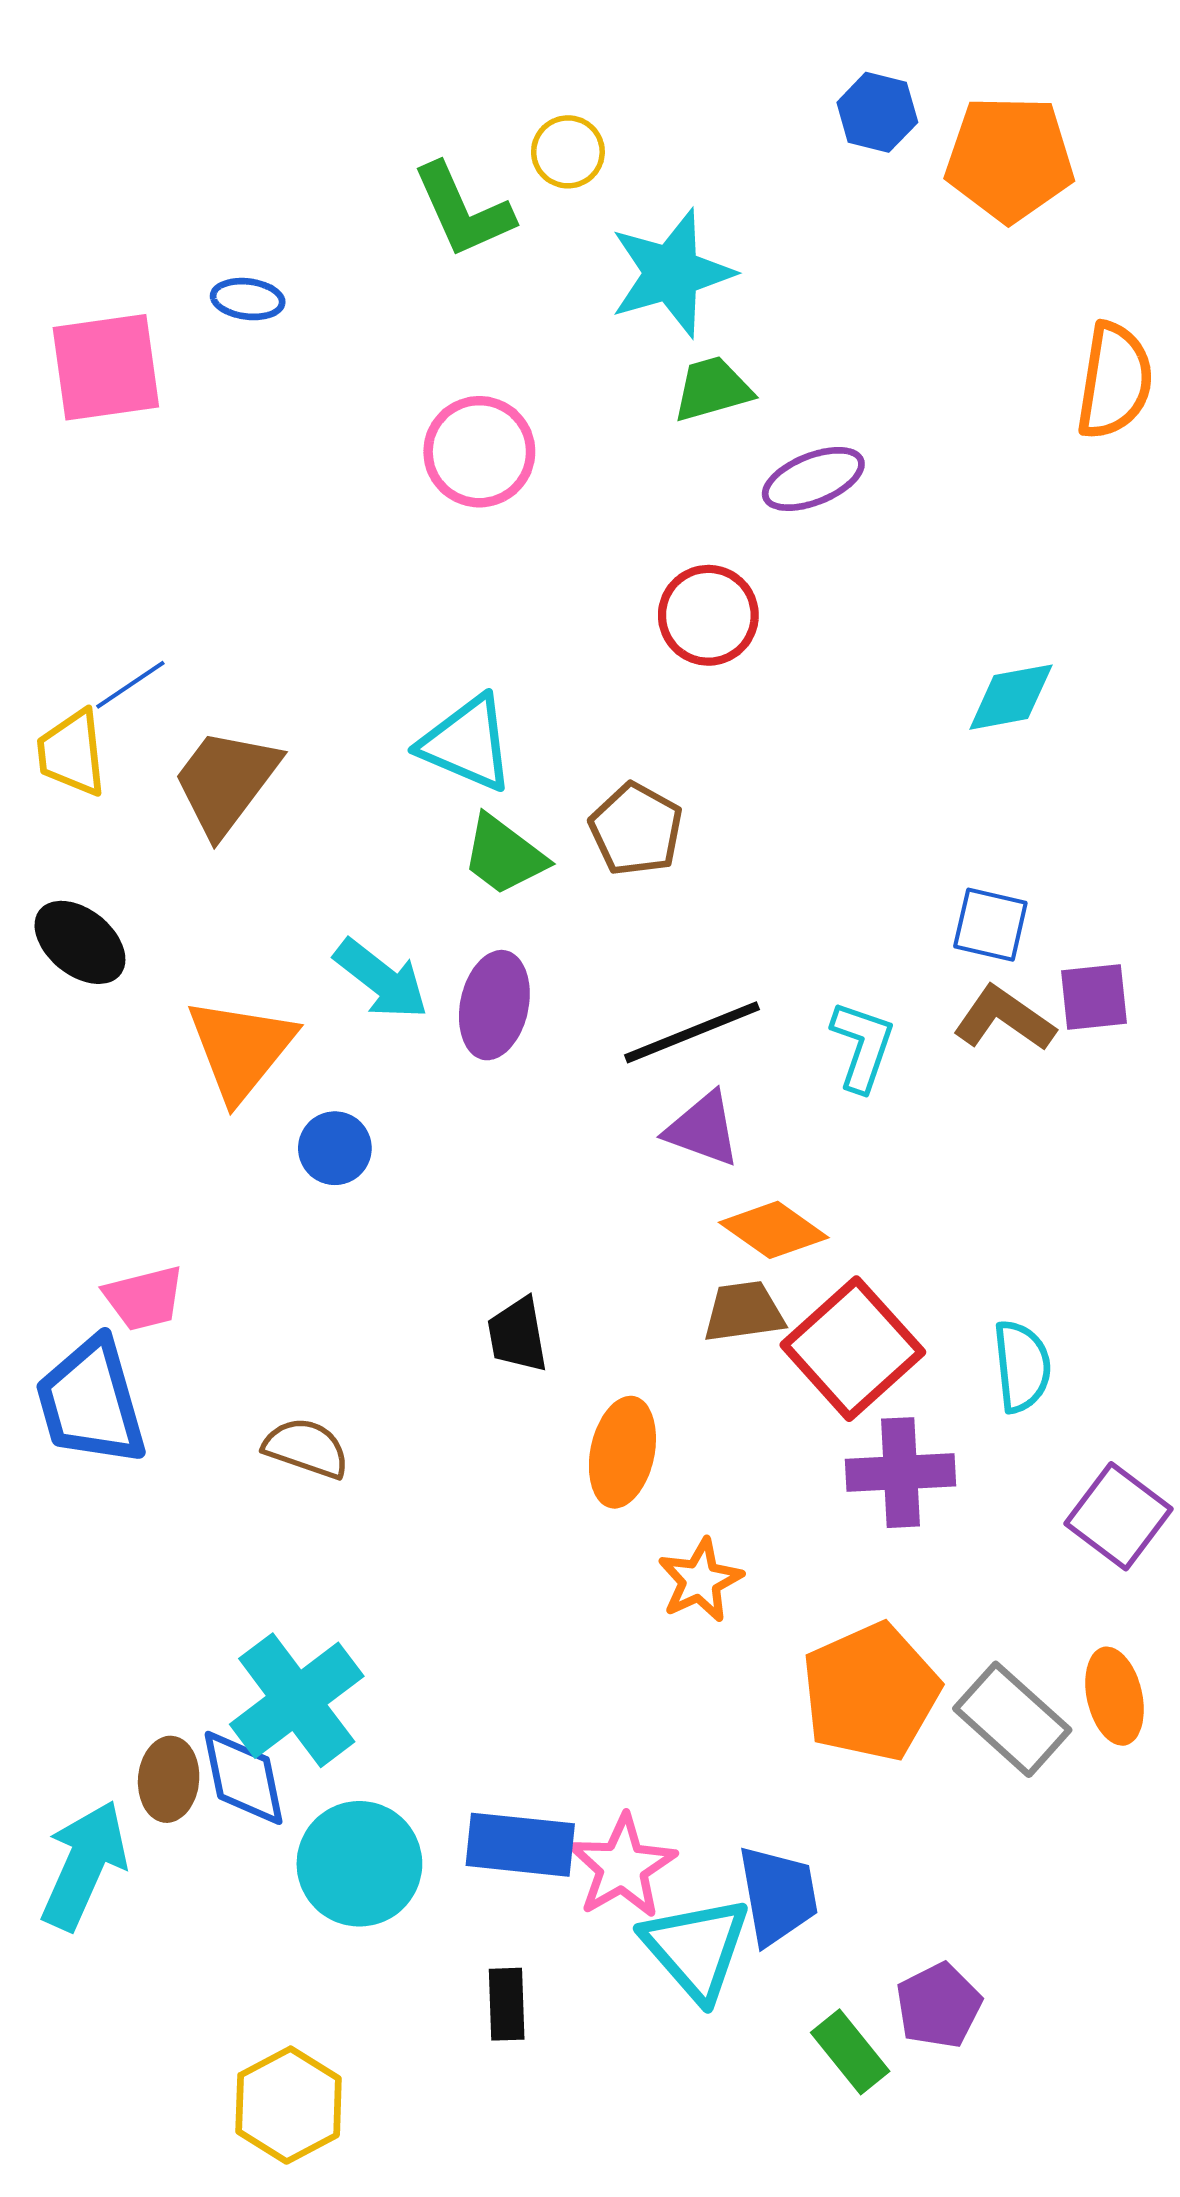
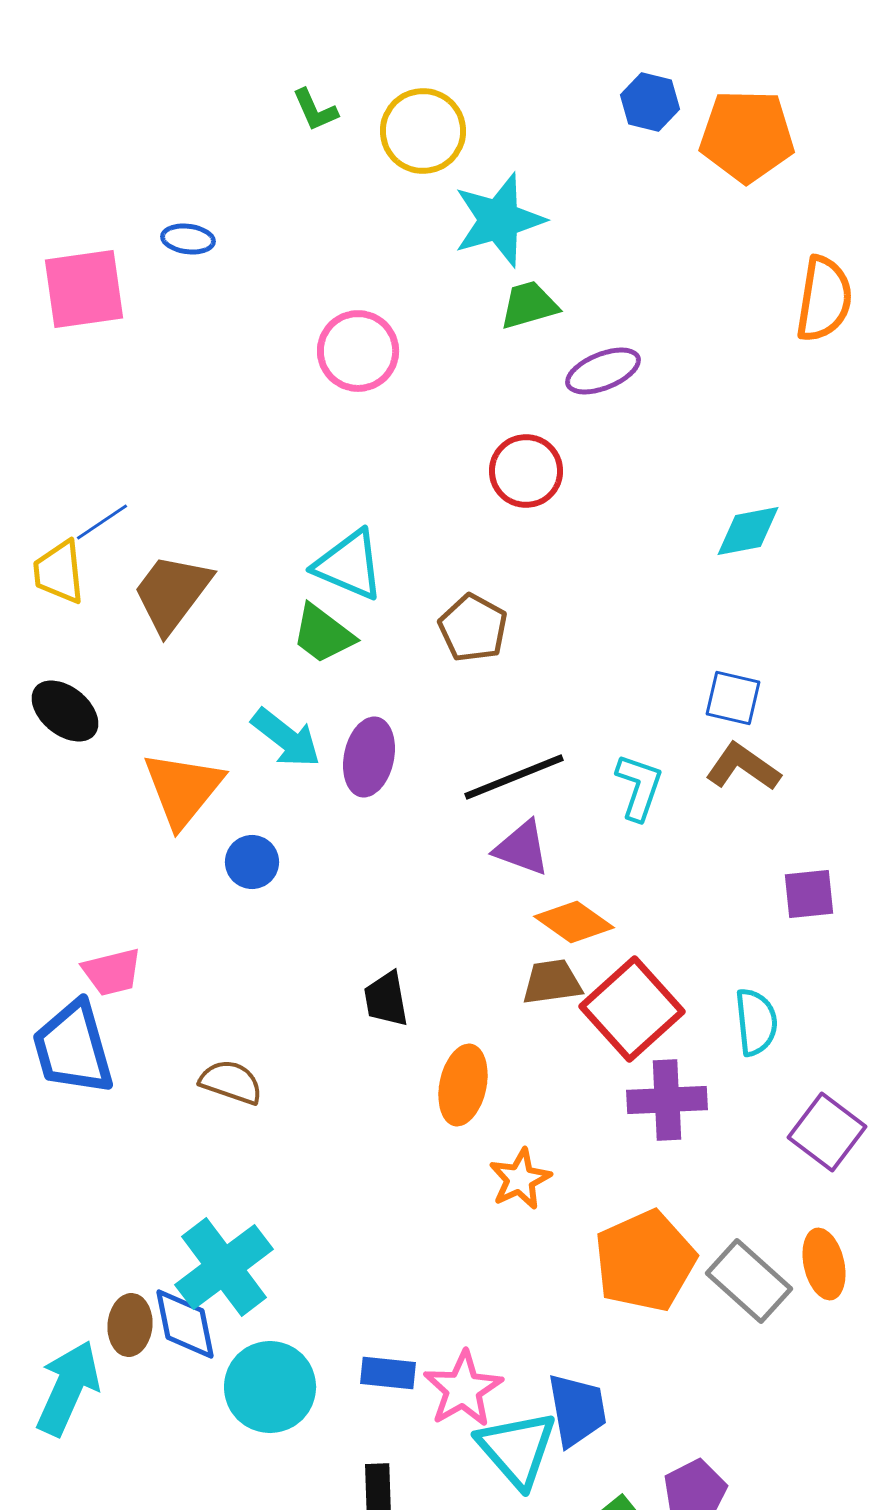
yellow circle: (568, 152) -> (423, 131), size x1.6
green L-shape: (463, 210) -> (315, 110), moved, size x0.6
green trapezoid: (504, 855) -> (323, 634), moved
purple square: (1094, 997) -> (809, 894), moved
blue rectangle: (520, 1845) -> (388, 1373), size x0.7

